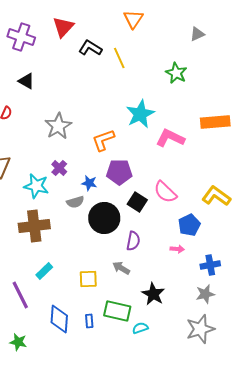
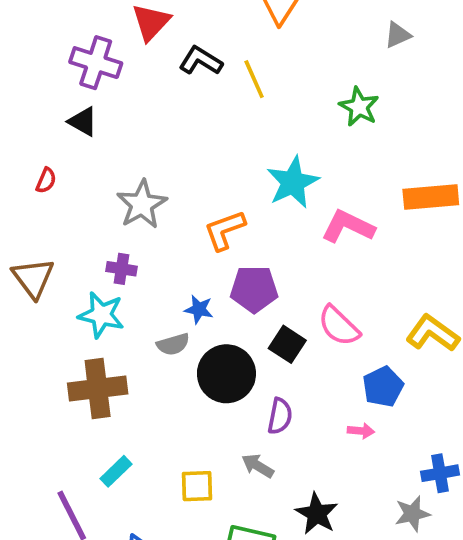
purple cross: (21, 37) -> (96, 63), moved
purple cross: (59, 168) -> (122, 269), moved, turned -35
blue cross: (210, 265) -> (440, 473), moved

